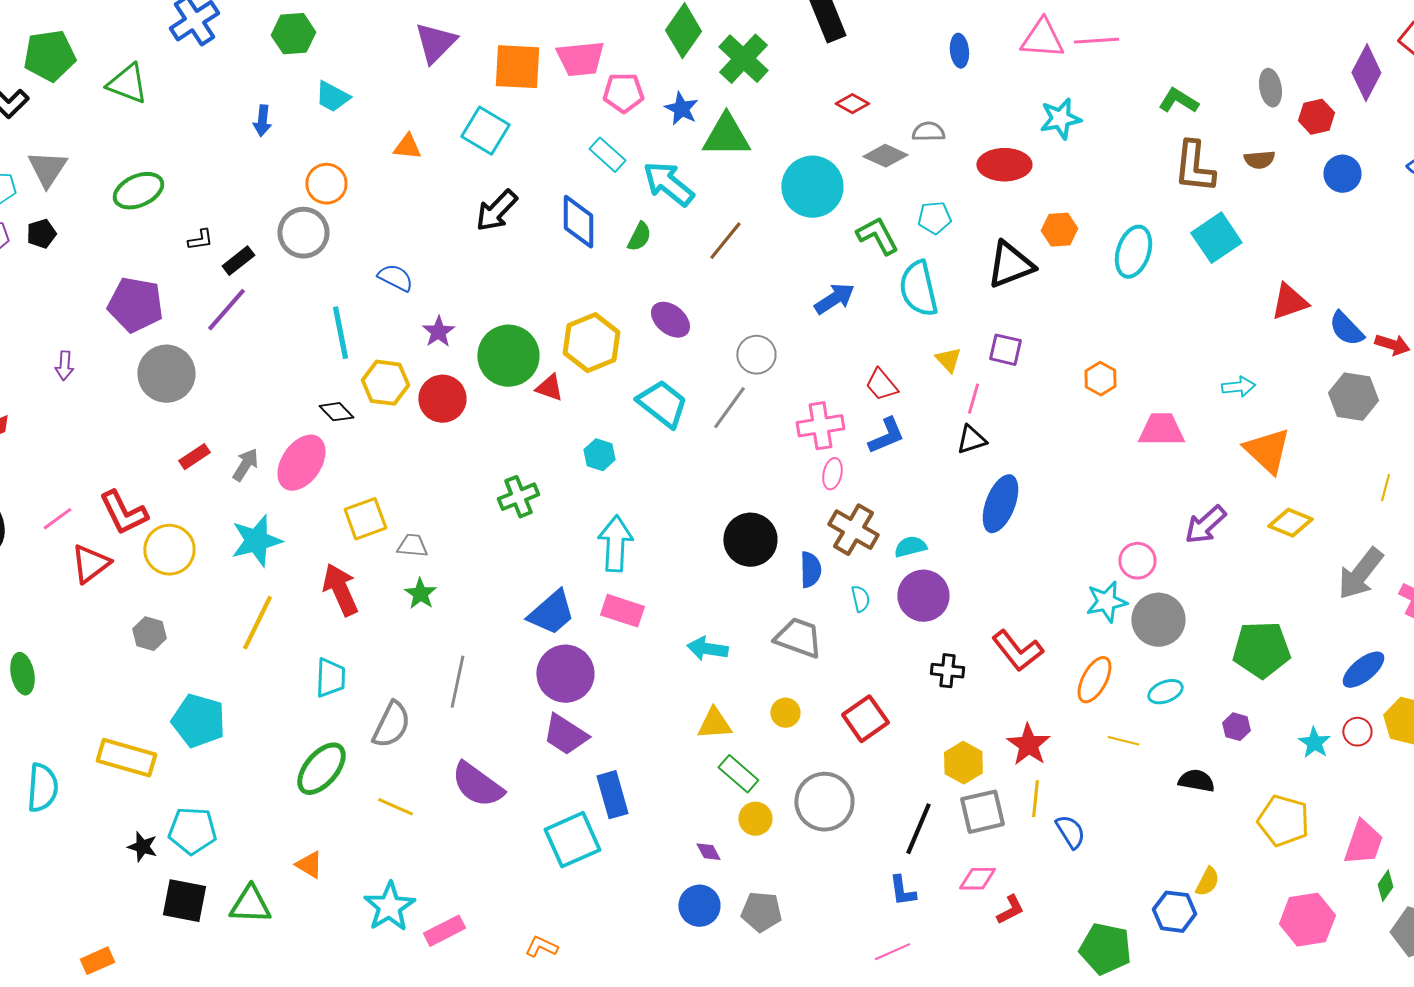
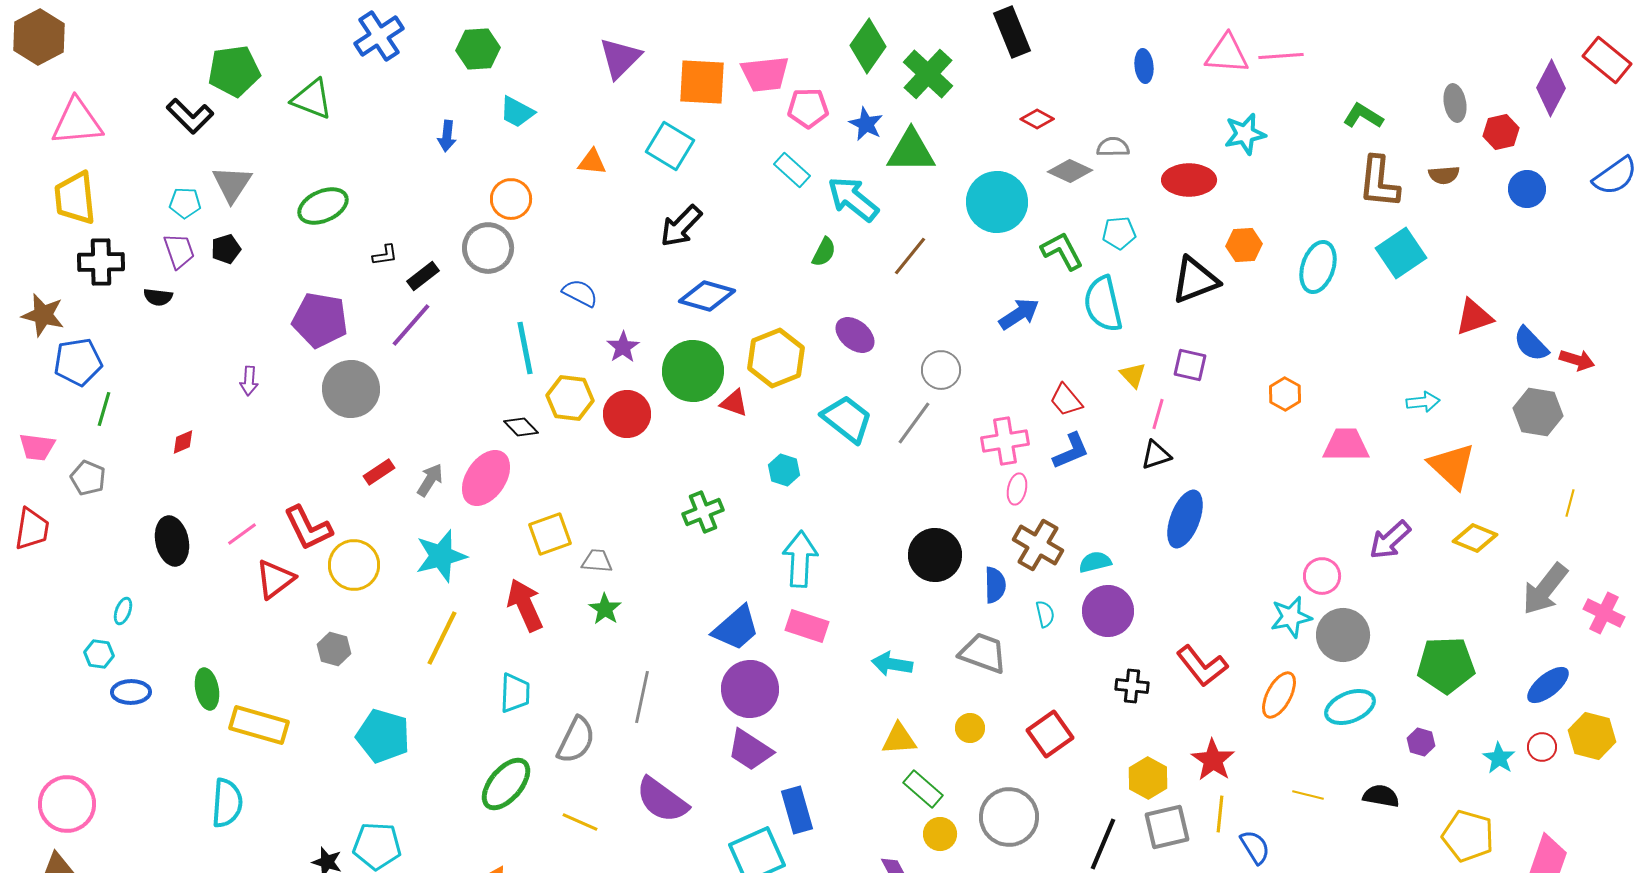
blue diamond: (578, 222) -> (707, 296), moved, turned -74
cyan ellipse: (1165, 692) -> (1350, 707), size x1.4
yellow line: (1123, 741) -> (1308, 795), moved
yellow rectangle: (126, 758) -> (259, 725), moved

